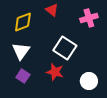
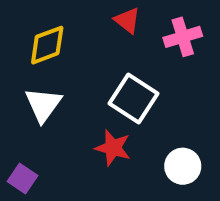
red triangle: (52, 10) -> (127, 20), moved
purple square: (23, 76) -> (23, 179), moved

